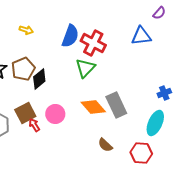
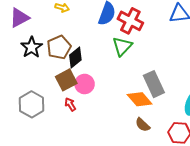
orange diamond: (93, 107) -> (140, 99), moved
brown square: (25, 113) -> (66, 80), moved
pink circle: (55, 114) -> (85, 84), moved

